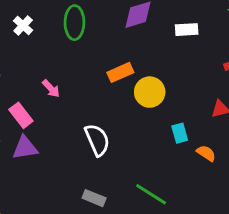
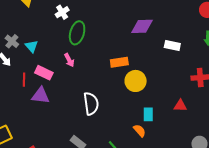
green ellipse: (74, 23) -> (77, 33), moved
pink rectangle: (21, 115) -> (44, 73), turned -42
orange semicircle: (206, 153) -> (140, 131), moved

